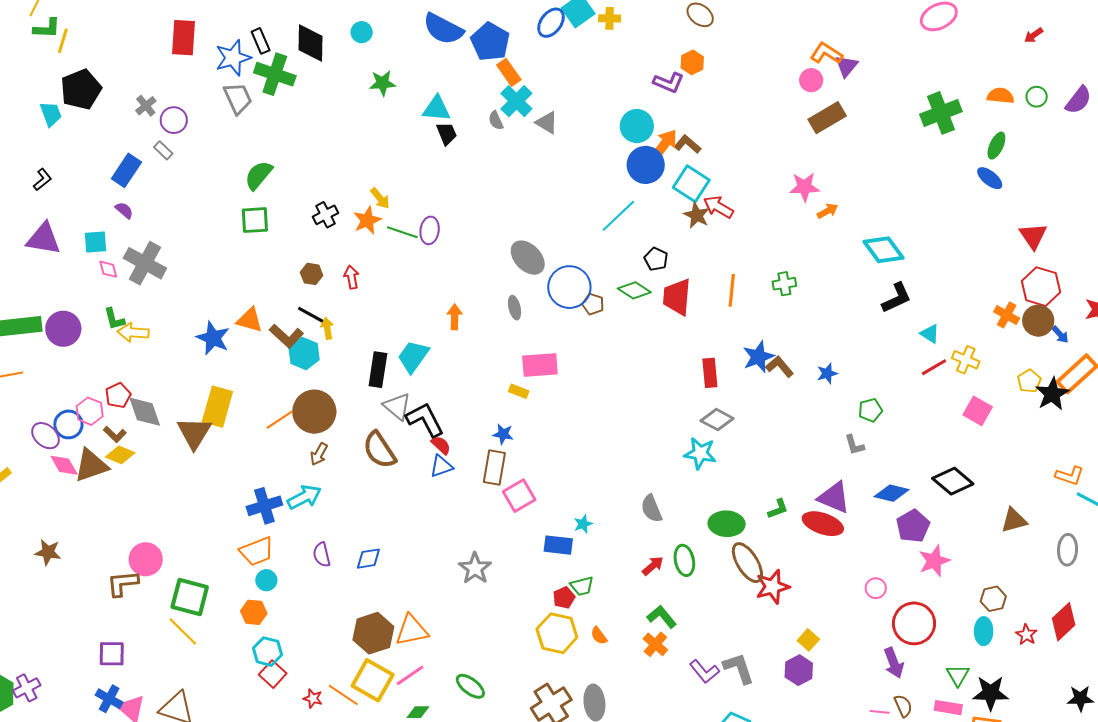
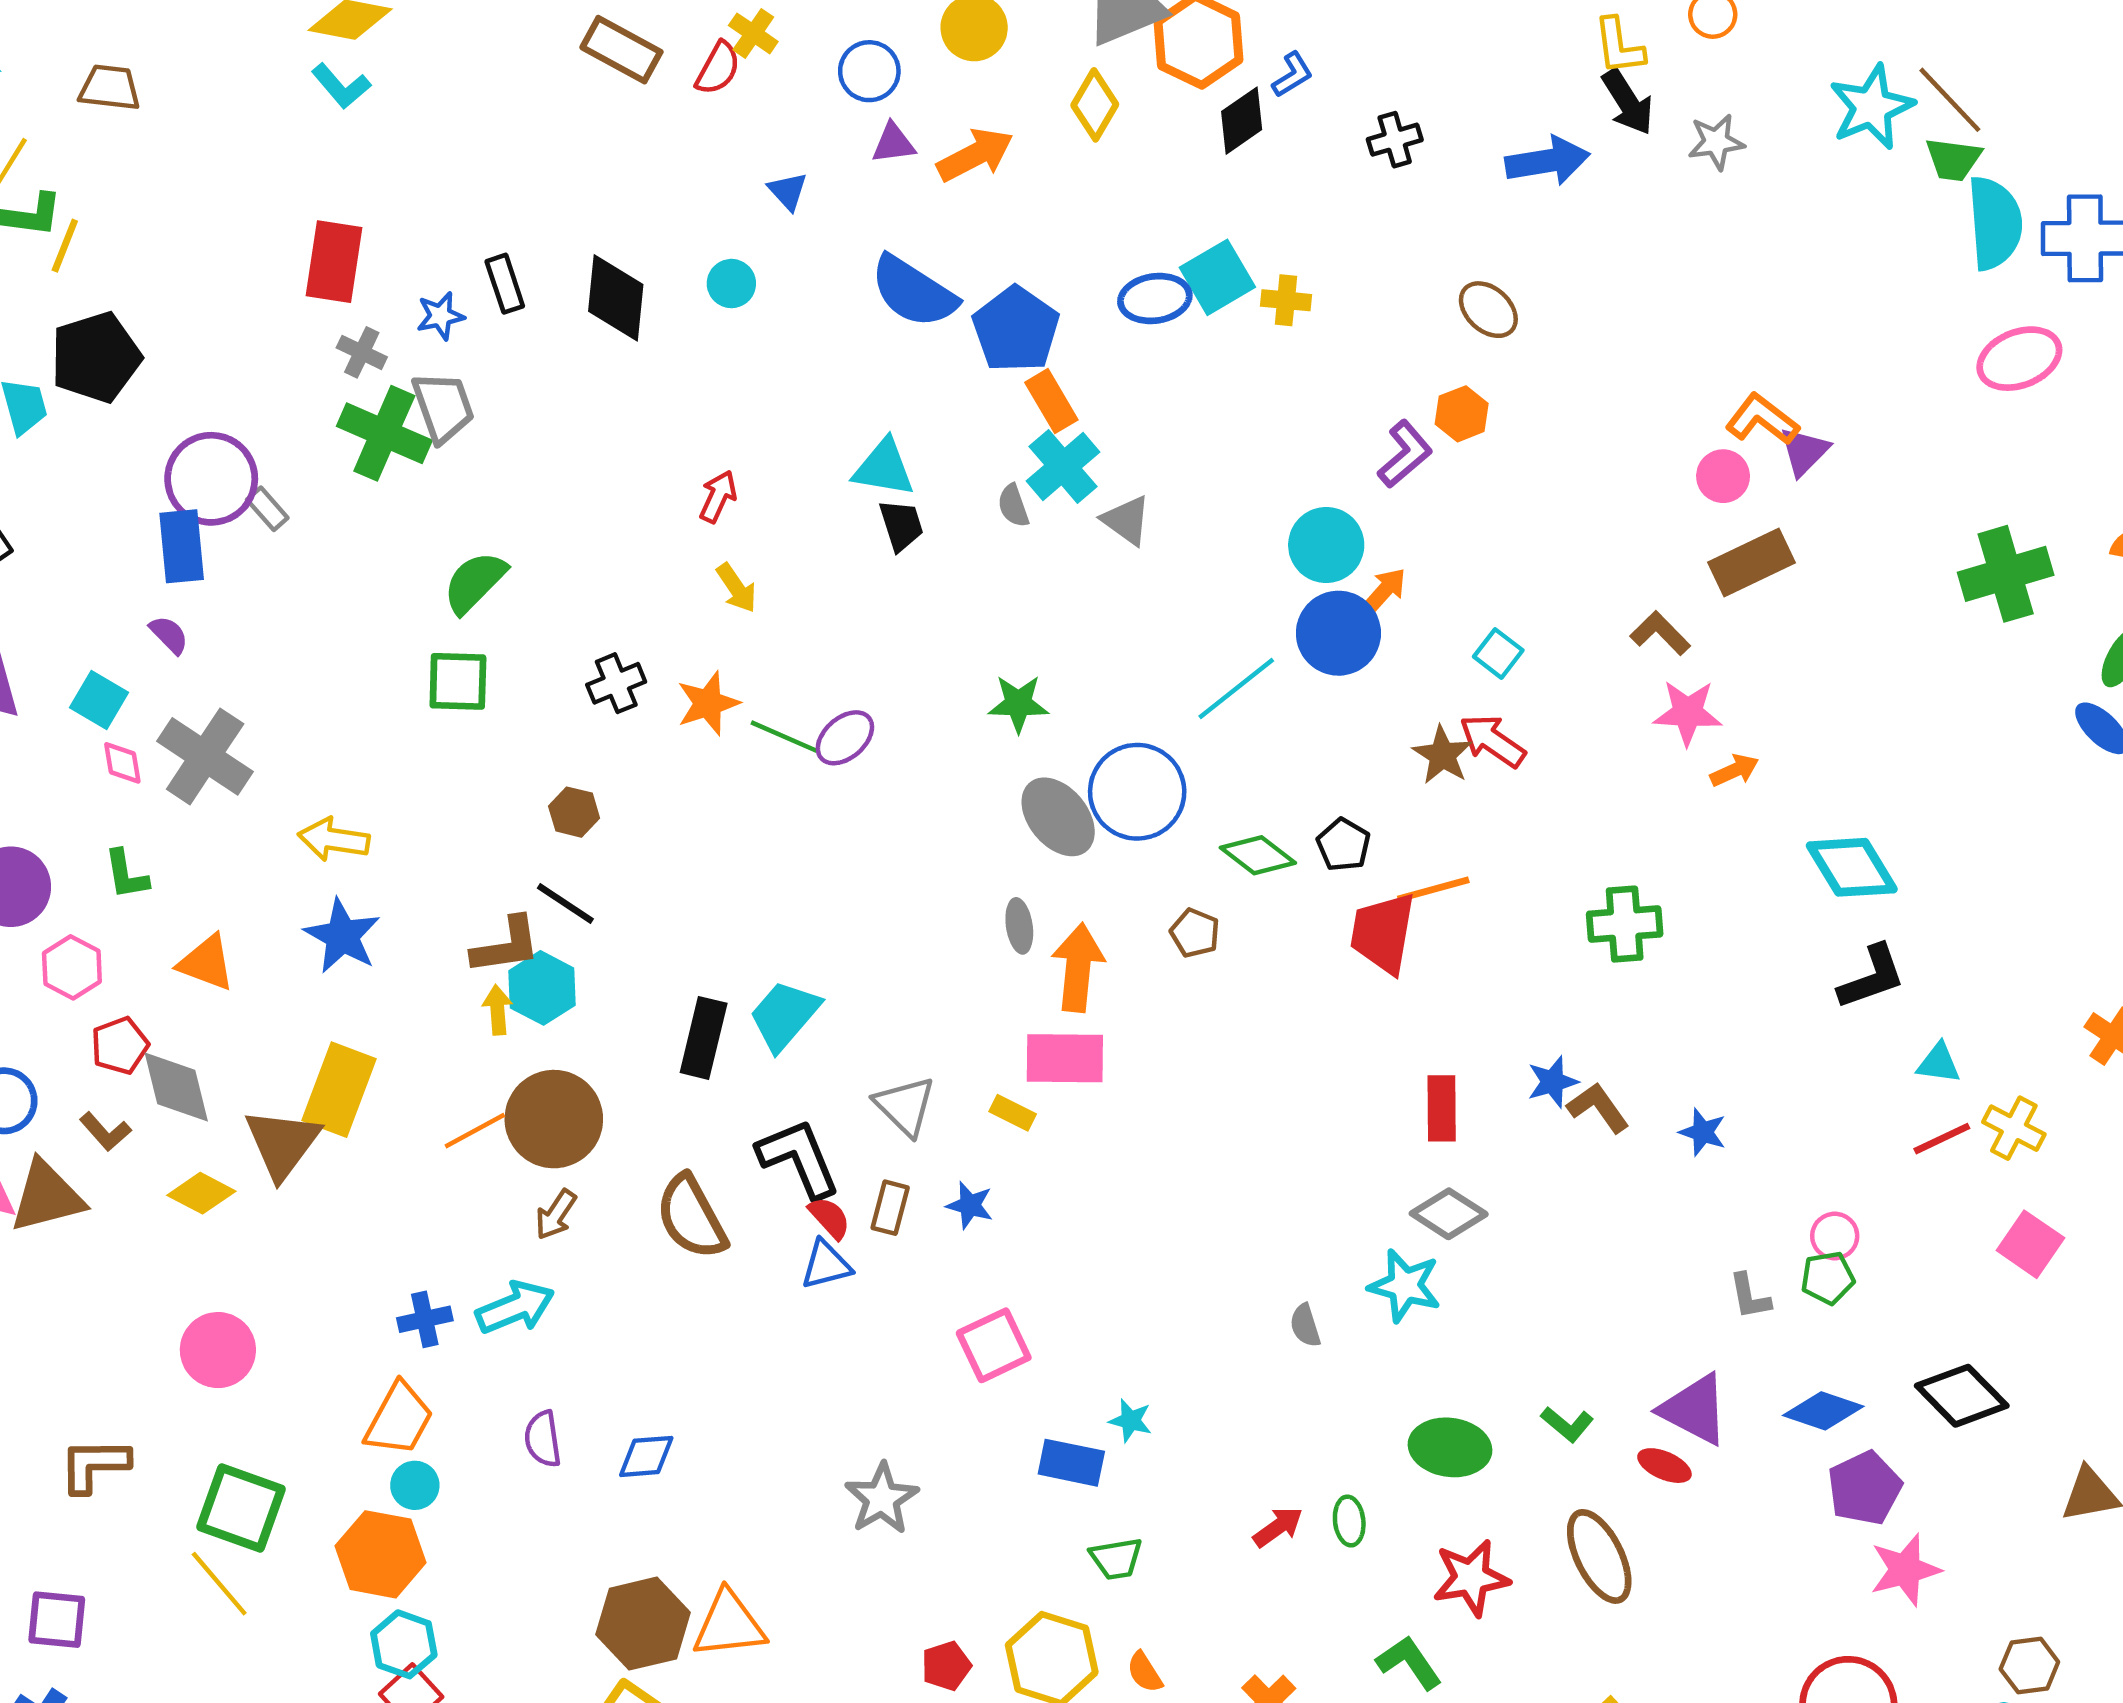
blue ellipse: (551, 23) -> (1155, 298), turned 40
blue star: (233, 58) -> (440, 316), size x0.6
green cross: (275, 74) -> (384, 433), moved
purple L-shape: (668, 82) -> (1405, 454), turned -68
green star: (382, 83) -> (1018, 704), moved
gray cross: (146, 106) -> (362, 352), moved, turned -30
purple circle: (174, 120) -> (211, 479), moved, size x1.5
orange arrow: (664, 144) -> (1384, 591), size x0.7
brown L-shape: (687, 144) -> (1660, 633), moved
blue rectangle: (126, 170) -> (182, 546), turned -44
cyan square: (691, 184) -> (1498, 653), moved, size x0.6
yellow arrow: (380, 198) -> (737, 588), moved
cyan line: (618, 216) -> (1236, 688), moved
purple ellipse: (430, 230) -> (845, 738), turned 36
cyan square: (95, 242) -> (99, 700), turned 30
red arrow: (351, 277) -> (718, 497), moved, turned 30
green cross: (784, 284) -> (1625, 924), size x1.4
blue circle: (569, 287) -> (1137, 792), moved
green diamond: (634, 290) -> (1258, 855), moved
orange line: (732, 290) -> (1433, 889), moved, turned 64
orange arrow: (455, 317) -> (1078, 968), moved, size x1.5
orange triangle: (250, 320) -> (206, 963), moved
yellow arrow: (327, 328) -> (498, 1010), moved
yellow arrow: (133, 332) -> (334, 839), moved
cyan triangle: (930, 334) -> (1939, 1063), turned -30
brown L-shape: (286, 336) -> (506, 946), turned -56
blue star: (758, 357) -> (1553, 1082), size x0.7
blue star: (827, 373) -> (1703, 1132), turned 30
gray triangle: (397, 406) -> (905, 1106), moved
green pentagon: (870, 410) -> (1828, 1278), moved
pink hexagon: (90, 411) -> (72, 967), moved
yellow diamond: (120, 455) -> (201, 1193), moved
brown rectangle: (494, 468) -> (890, 1208), moved, size x0.7
blue cross: (264, 506) -> (425, 1319), size x0.7
gray semicircle: (652, 509) -> (1305, 1325), moved, size x0.7
green L-shape: (778, 509) -> (1567, 1424), turned 55
cyan star: (583, 524) -> (1131, 1421), turned 30
red ellipse: (823, 524) -> (1664, 1466), size x0.6
orange trapezoid: (257, 551) -> (399, 1419), turned -45
pink circle: (146, 559) -> (218, 1350), moved
green ellipse: (684, 560) -> (1349, 1521), size x0.7
brown ellipse: (747, 563) -> (1599, 1556), moved
red star: (773, 587) -> (1471, 1578), moved
pink circle: (876, 588) -> (1835, 1236), moved
red pentagon: (564, 598) -> (946, 1666), moved
orange hexagon: (254, 612) -> (381, 1554), size x1.5
green L-shape: (662, 617) -> (1409, 1663), moved

